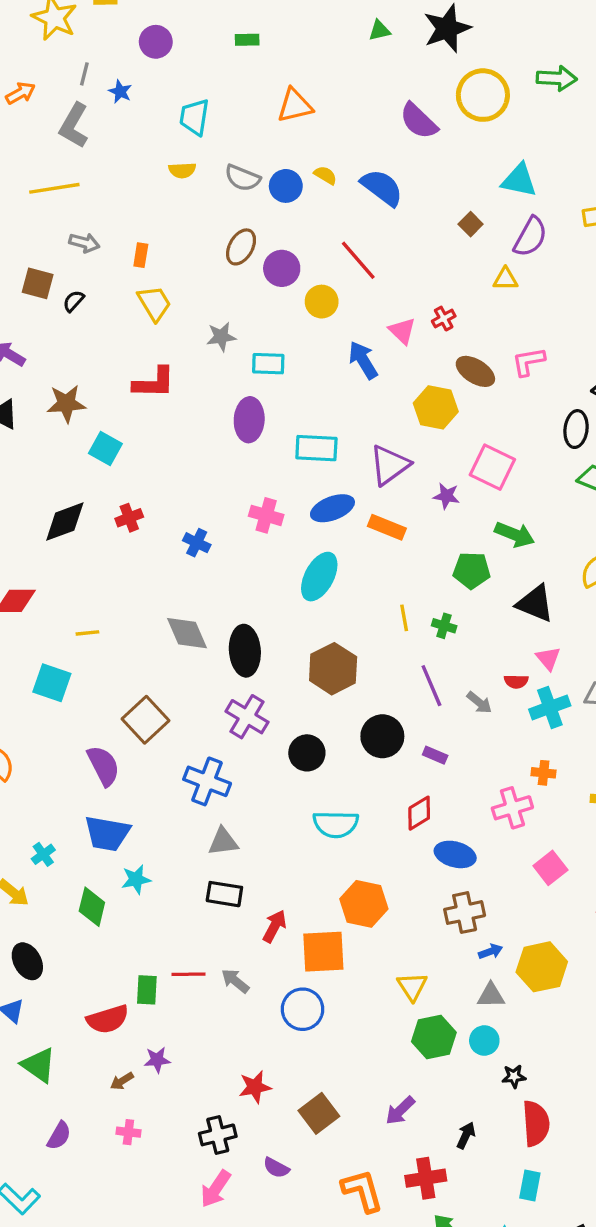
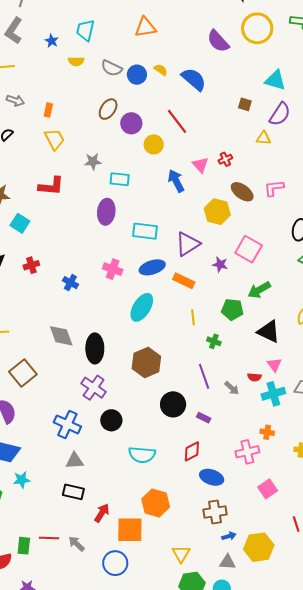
blue star: (120, 92) -> (52, 41), moved
brown square: (471, 224) -> (245, 104), turned -32
green arrow: (515, 535) -> (259, 290), turned 125
yellow line: (404, 618) -> (193, 317), moved
brown square: (145, 720) -> (23, 373), moved
black circle: (307, 753) -> (111, 420), moved

